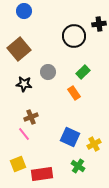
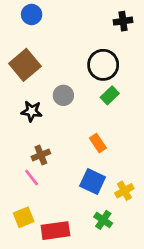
black cross: (99, 24) -> (123, 21), moved
black circle: (74, 36) -> (103, 65), moved
orange rectangle: (74, 93) -> (98, 143), moved

